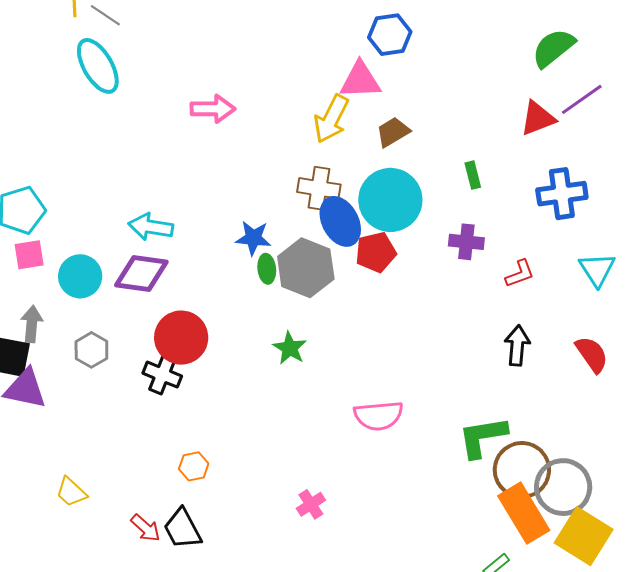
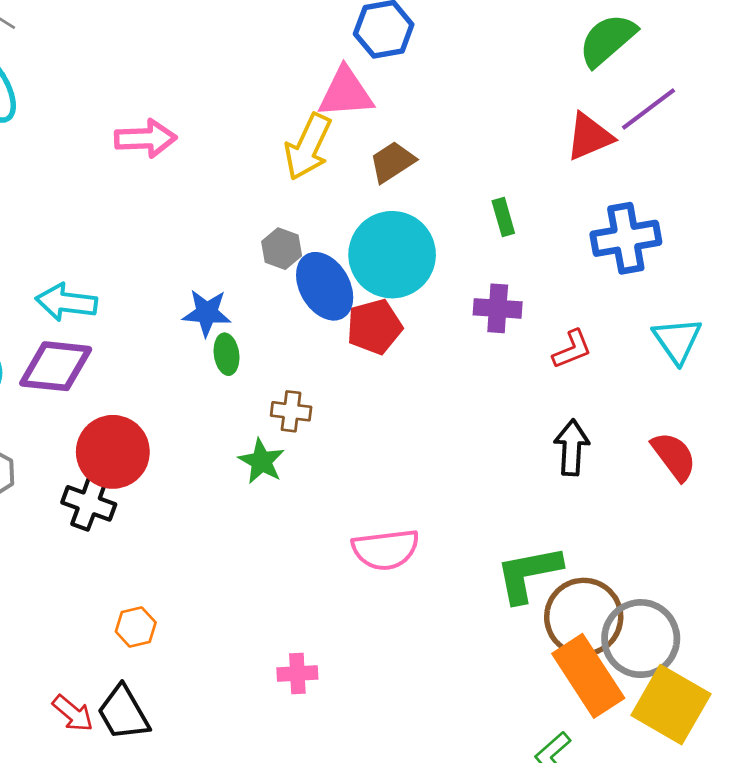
brown cross: (319, 188) -> (291, 411), moved, size x0.7
gray hexagon: (306, 268) -> (282, 249), moved, size x0.5
pink cross: (311, 504) -> (297, 674), turned 32

